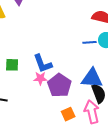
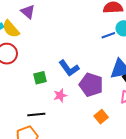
pink star: (40, 78) -> (60, 95), moved
orange square: (68, 114) -> (101, 117), moved

